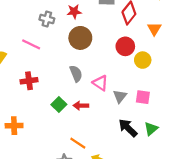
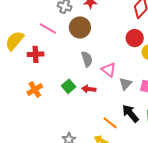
brown circle: (80, 38) -> (80, 27), moved
red cross: (29, 81) -> (36, 54), moved
orange cross: (14, 126) -> (35, 89), moved, turned -35
orange line: (78, 143) -> (110, 123), moved

